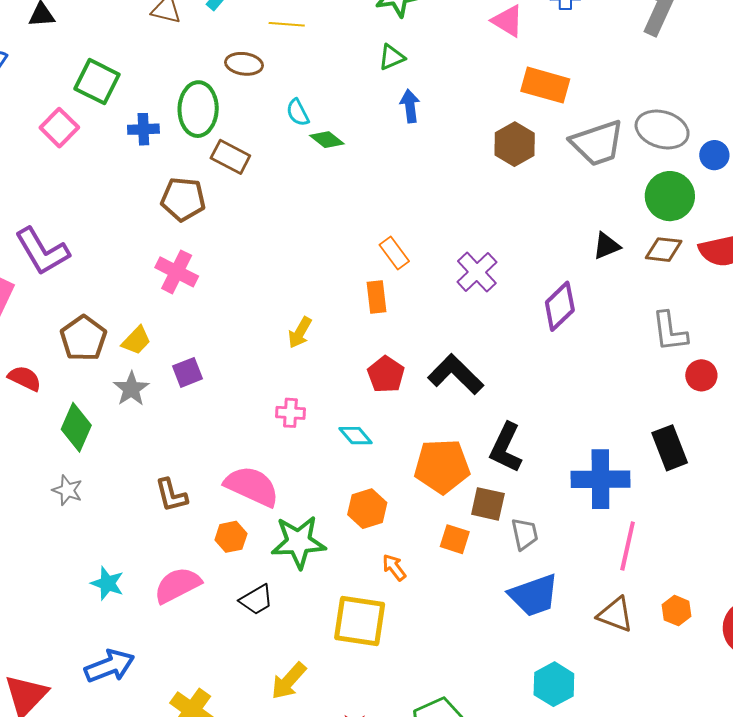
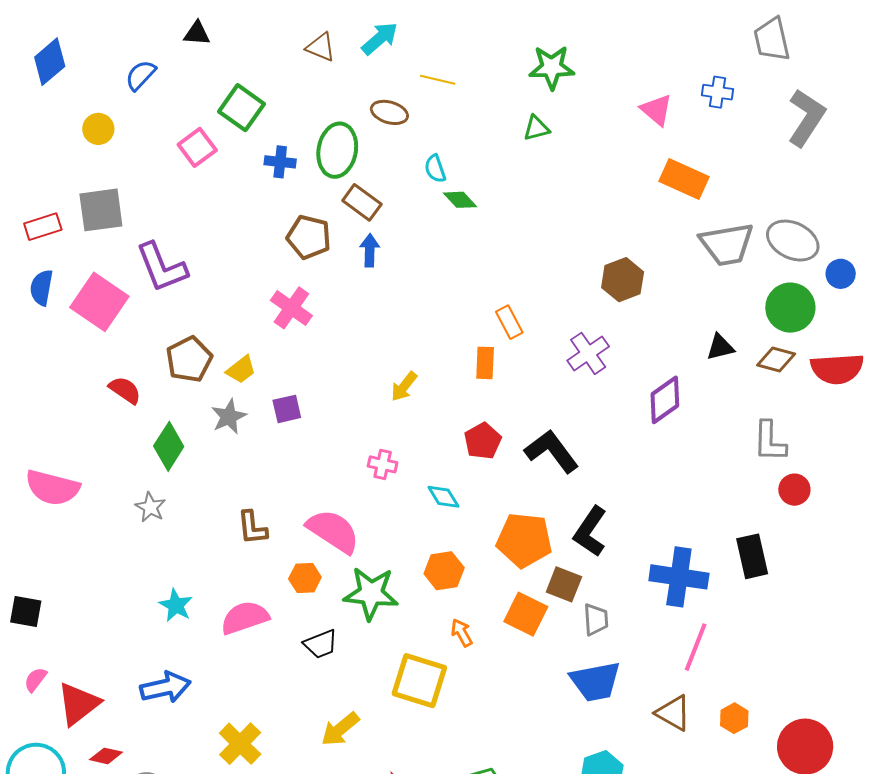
blue arrow: (410, 106) -> (370, 250), moved
brown hexagon: (515, 144) -> (623, 280), moved
orange square: (455, 539) -> (526, 614), size x1.4

